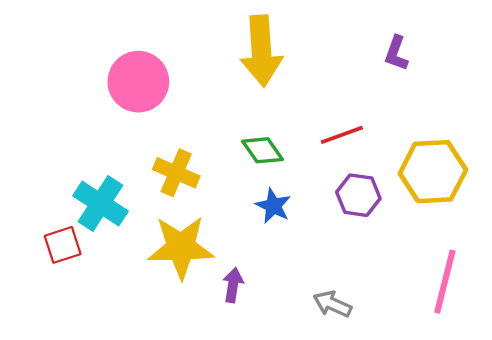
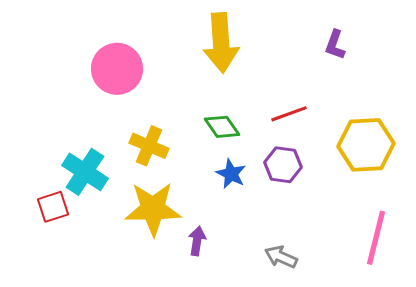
purple hexagon: (358, 195) -> (283, 165), moved

